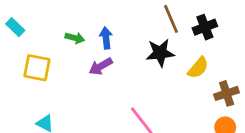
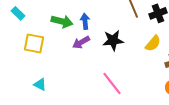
green arrow: (75, 38) -> (62, 21), size x1.5
black star: (160, 53) -> (113, 40), moved

